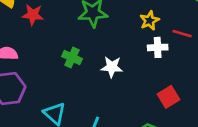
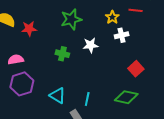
red line: (182, 34) -> (136, 10), moved
white star: (112, 67) -> (91, 45), moved

